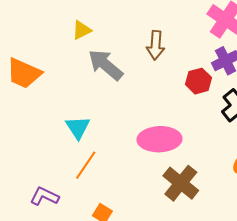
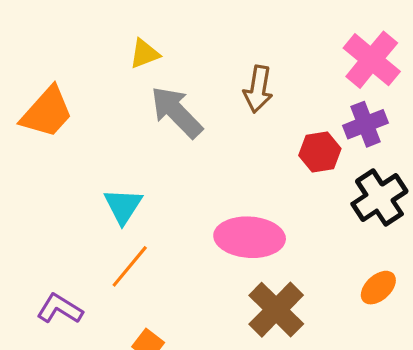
orange trapezoid: (24, 73) -> (47, 112), turned -78

